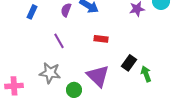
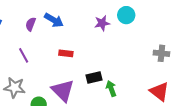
black rectangle: (129, 63) -> (94, 77), turned 42

